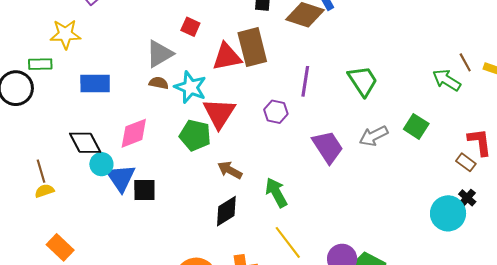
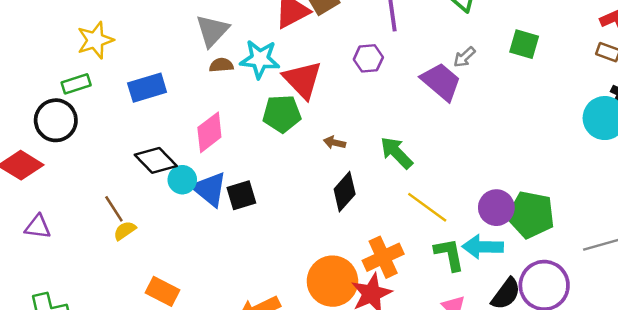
green square: (416, 126) -> (524, 44), moved
gray arrow: (374, 136) -> (464, 57), moved, size x0.7
brown arrow: (230, 170) -> (334, 143), size x0.7

